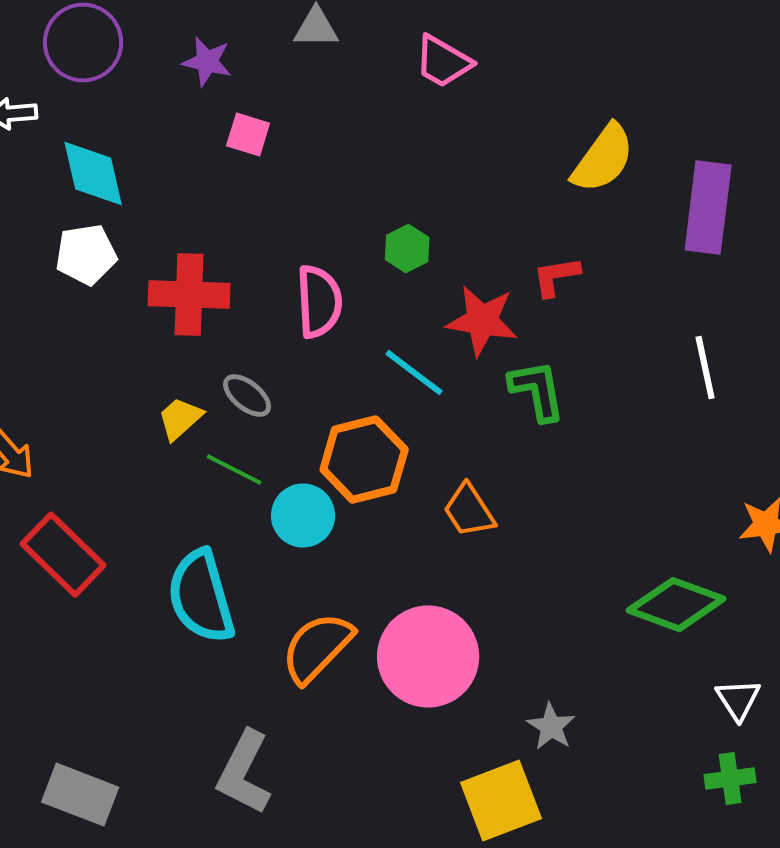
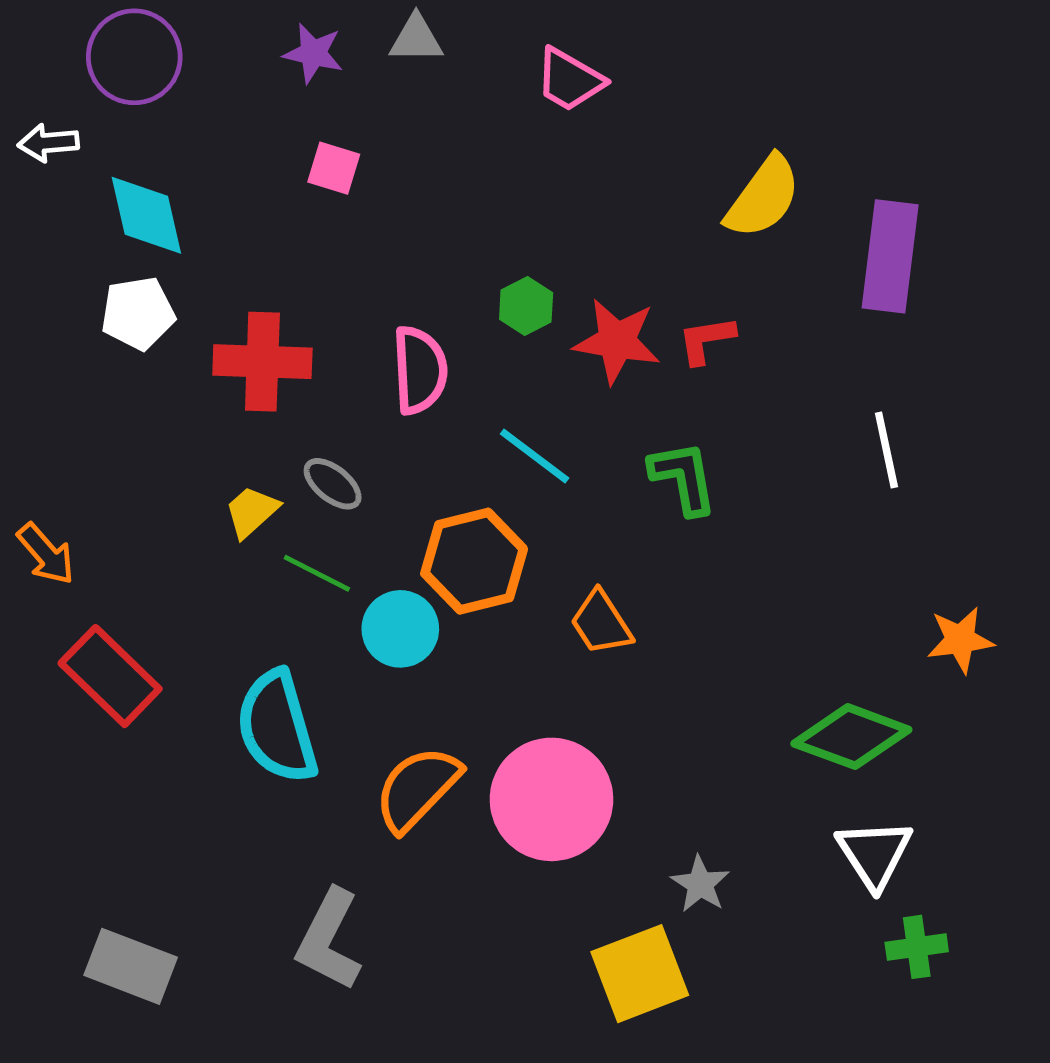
purple star: (207, 62) -> (313, 53), moved
red star: (482, 321) -> (617, 341), moved
white triangle: (738, 700) -> (874, 854), moved, size x1.4

